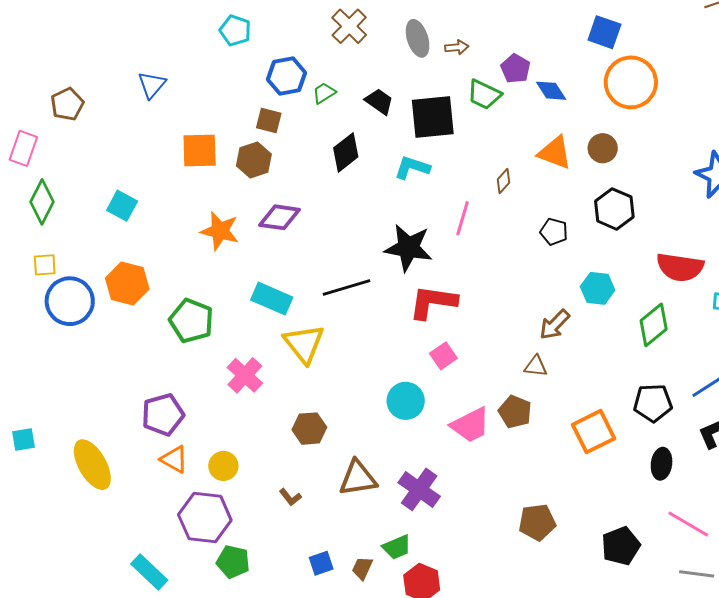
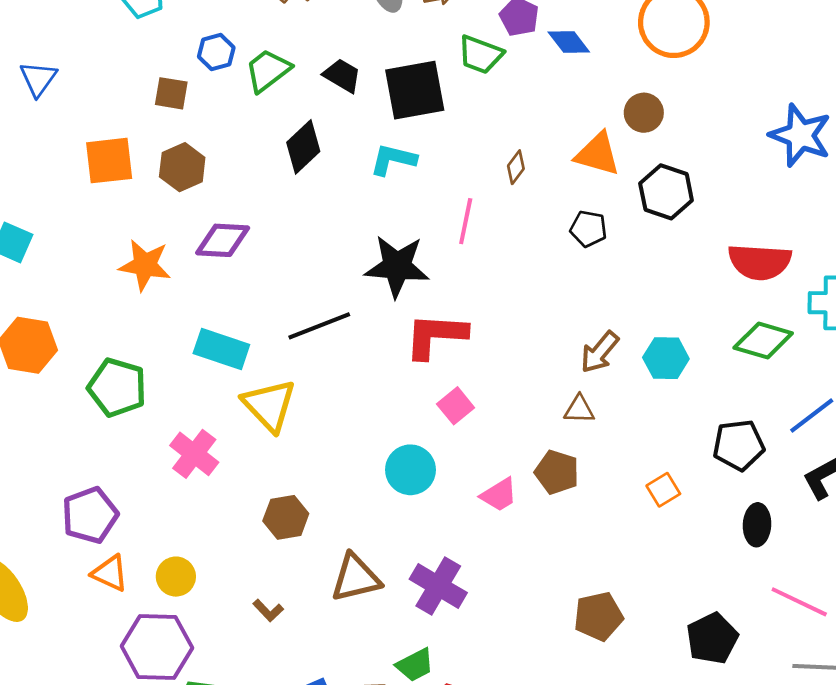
blue hexagon: (287, 76) -> (216, 52), size x0.7
green trapezoid: (324, 93) -> (268, 70), size x1.5
brown square: (269, 121) -> (171, 93), moved
orange triangle: (555, 153) -> (598, 154), moved
cyan hexagon: (598, 288) -> (666, 358), moved
green diamond: (654, 325) -> (763, 340), moved, turned 60
pink trapezoid: (470, 425) -> (499, 495), size x0.7
orange square: (594, 432) -> (663, 490), size x0.6

